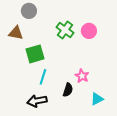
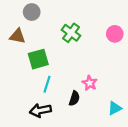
pink circle: (89, 31) -> (115, 34), moved
cyan triangle: (97, 99) -> (115, 108), moved

